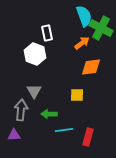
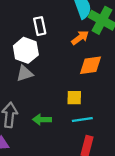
gray triangle: (34, 91) -> (25, 73), moved, turned 42
cyan line: (64, 130) -> (82, 120), moved

